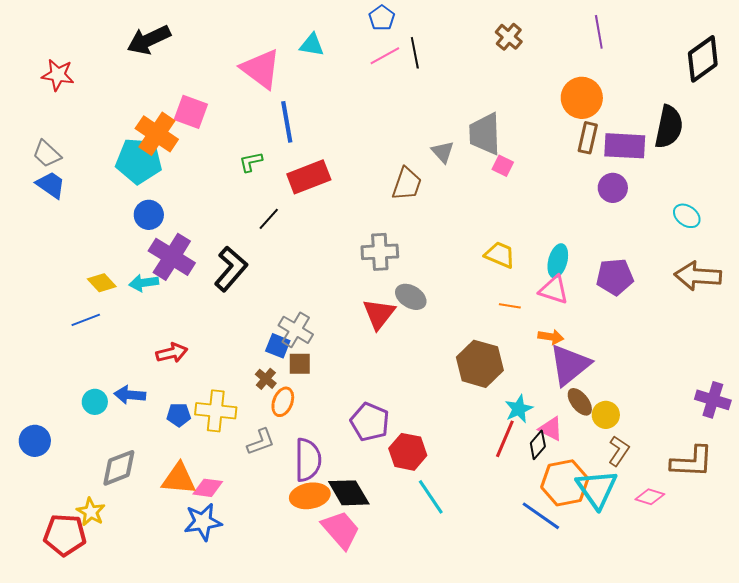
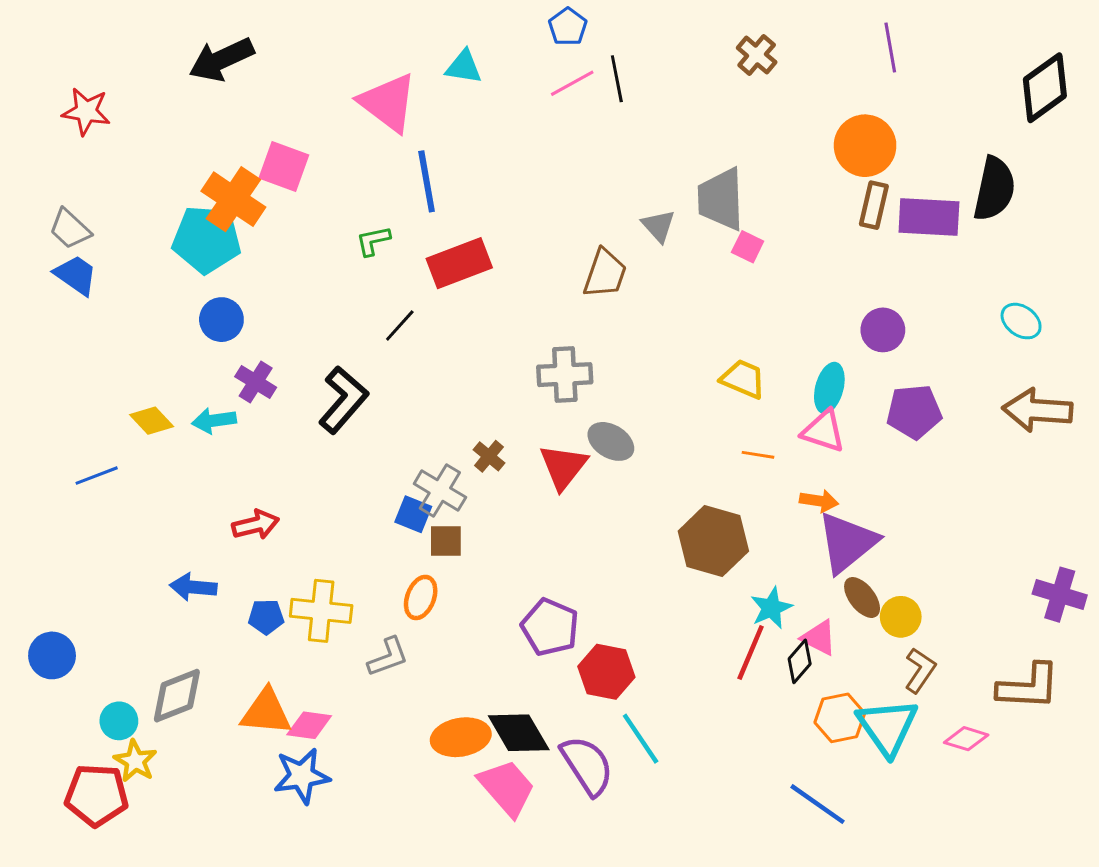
purple circle: (613, 188) -> (883, 330), moved
purple cross: (172, 257) -> (256, 382), size x0.6
blue line: (86, 320) -> (97, 476), moved
brown cross: (266, 379) -> (489, 456), moved
cyan circle: (95, 402) -> (119, 721), moved
purple semicircle: (308, 460) -> (587, 765), moved, turned -33
orange hexagon: (565, 483) -> (840, 718), size x0.7
blue line: (541, 516) -> (817, 804), moved

